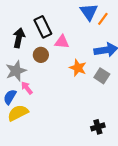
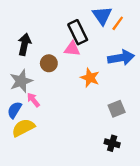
black rectangle: (43, 27) -> (78, 32), moved
gray square: (102, 76) -> (117, 109), moved, turned 35
black cross: (98, 127) -> (112, 143), turned 32

